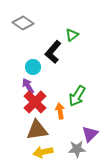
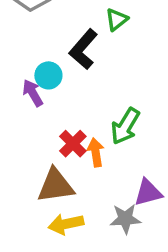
purple arrow: (28, 86) -> (33, 93), moved
red cross: (35, 102) -> (73, 144), moved, size x0.7
purple triangle: (90, 134) -> (148, 193), turned 30

